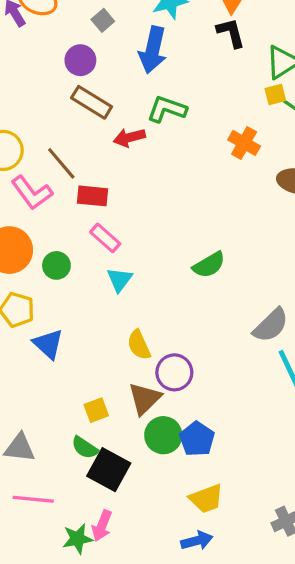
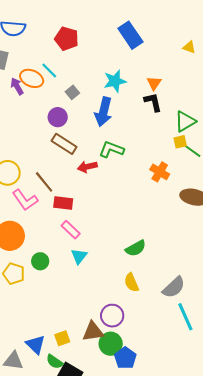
green circle: (56, 265) -> (40, 261), moved
blue triangle: (48, 344) -> (36, 345), moved
yellow semicircle: (139, 345) -> (131, 283), moved
brown triangle: (145, 399) -> (93, 332), turned 35
green circle: (163, 435) -> (111, 344), moved

